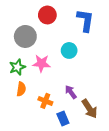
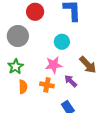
pink star: (41, 63) -> (54, 65), moved
orange cross: (45, 101) -> (47, 85), moved
brown arrow: (89, 109) -> (88, 65), moved

